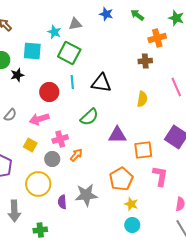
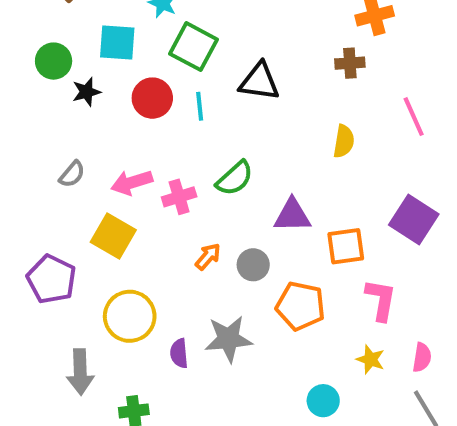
black triangle: (101, 83) -> (259, 82), moved
red circle: (49, 92) -> (152, 98), moved
pink cross: (60, 139) -> (179, 197), moved
yellow square: (30, 145) -> (113, 236), size x1.5
gray circle: (52, 159) -> (253, 265), moved
orange pentagon: (121, 179) -> (301, 306), turned -30
yellow star: (131, 204) -> (371, 359), moved

